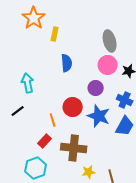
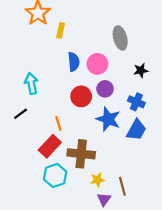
pink circle: (108, 65) -> (97, 64), moved
red circle: (73, 107) -> (81, 96), moved
red rectangle: (45, 141) -> (50, 146), size x1.5
cyan hexagon: (36, 168) -> (55, 175), moved

